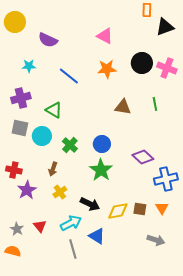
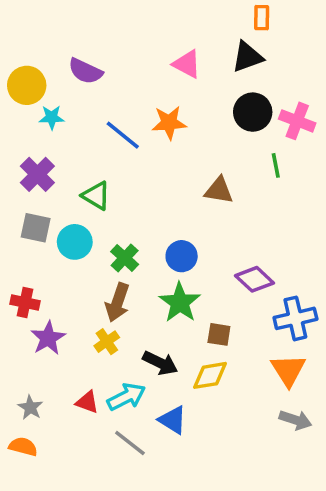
yellow circle: (15, 22) -> (27, 85), moved
black triangle: (165, 27) -> (247, 57), moved
orange star: (107, 69) -> (169, 123), moved
purple cross: (21, 98) -> (37, 174), turned -30
green line: (155, 104) -> (276, 165), moved
brown arrow: (53, 169) -> (117, 302), moved, size x1.5
orange triangle: (162, 208) -> (288, 370), size x1.5
brown square: (140, 209) -> (219, 334), moved
red triangle: (40, 226) -> (87, 402), moved, turned -32
gray arrow: (156, 240) -> (295, 420), moved
gray line: (73, 249) -> (130, 443), turned -36

